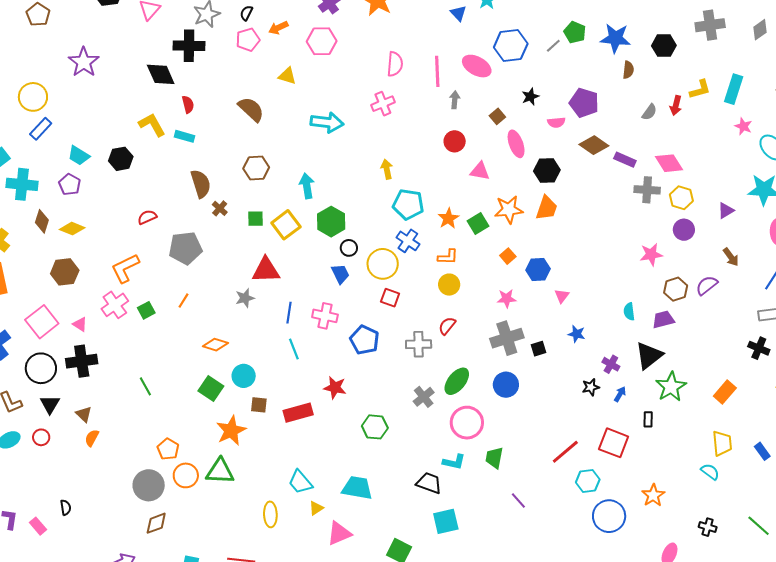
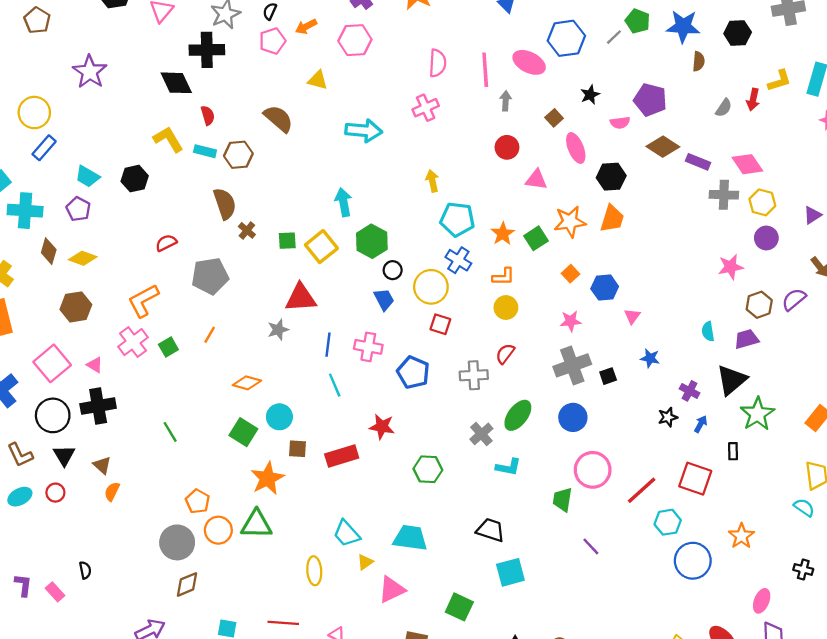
brown hexagon: (256, 168) -> (238, 155), moved
pink circle: (467, 423) -> (593, 470), moved
cyan L-shape: (454, 462) -> (508, 467), moved

